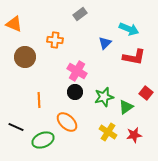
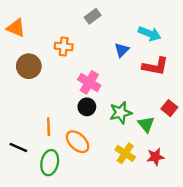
orange line: (39, 100) -> (49, 127), moved
green triangle: (126, 107) -> (146, 124), turned -35
green ellipse: (43, 140) -> (50, 163), turned -55

